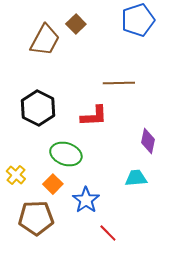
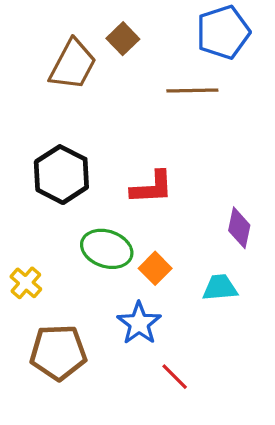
brown line: (119, 83) -> (192, 90), moved
orange square: (53, 184) -> (155, 268), moved

